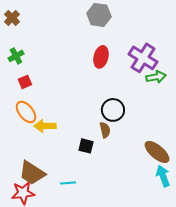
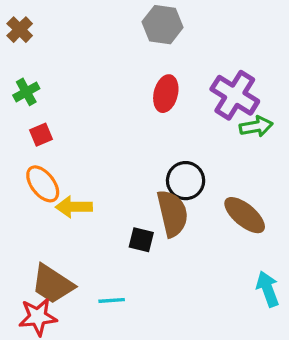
brown semicircle: (105, 130) -> (172, 213), size x1.8
brown ellipse: (157, 152) -> (245, 215), moved

